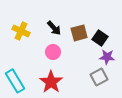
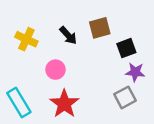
brown square: (79, 33) -> (100, 28), moved
black square: (100, 38) -> (126, 48), turned 35
pink circle: (53, 52) -> (55, 70), moved

